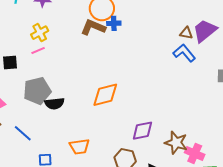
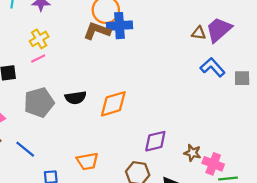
blue cross: (114, 23) -> (119, 26), size x1.6
blue L-shape: (184, 53) -> (213, 67), moved
black semicircle: (54, 103) -> (76, 98), moved
brown star: (176, 143) -> (192, 153), size x0.7

